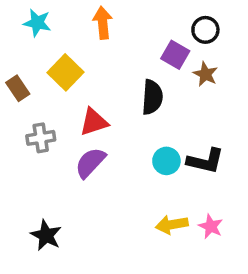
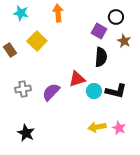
brown star: (205, 74) -> (124, 41), moved
black semicircle: (152, 97) -> (101, 57), moved
red triangle: (94, 122) -> (77, 79), moved
gray cross: (41, 138) -> (23, 89), moved

